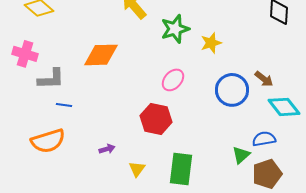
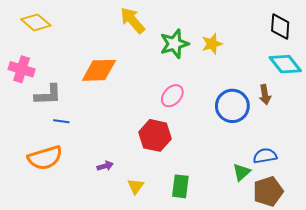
yellow star: (211, 43) -> (212, 44), moved
brown arrow: (264, 79) -> (265, 95), turned 42
cyan diamond: (284, 107) -> (285, 64), moved
green rectangle: (181, 169) -> (180, 186), size x0.7

